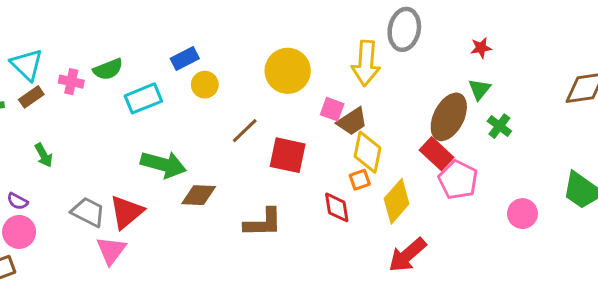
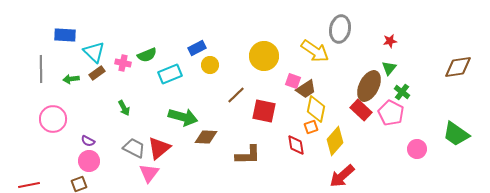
yellow arrow: (366, 63) -> (315, 51), turned -60
green arrow: (44, 155) -> (124, 108), moved
pink pentagon: (458, 180) -> (391, 113), moved

